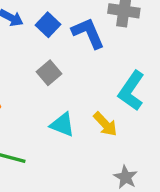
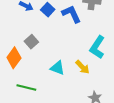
gray square: (49, 73) -> (31, 42), moved

